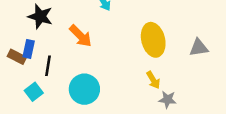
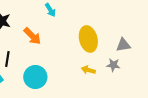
yellow arrow: (153, 80) -> (88, 70), turned 136
gray star: (167, 100) -> (113, 65), moved

